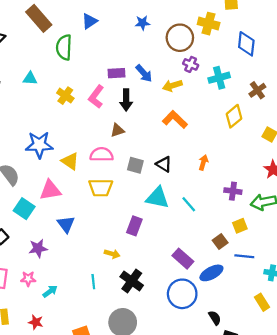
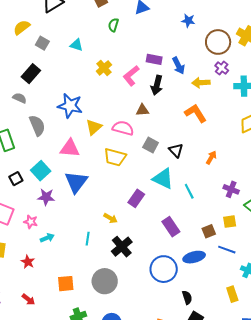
green semicircle: (64, 47) -> (113, 25), size x0.6
yellow triangle: (70, 161) -> (94, 127), turned 30
cyan square: (24, 209) -> (41, 171), moved
blue triangle: (66, 224) -> (76, 182), size x1.4
purple rectangle: (183, 259) -> (171, 227), moved

